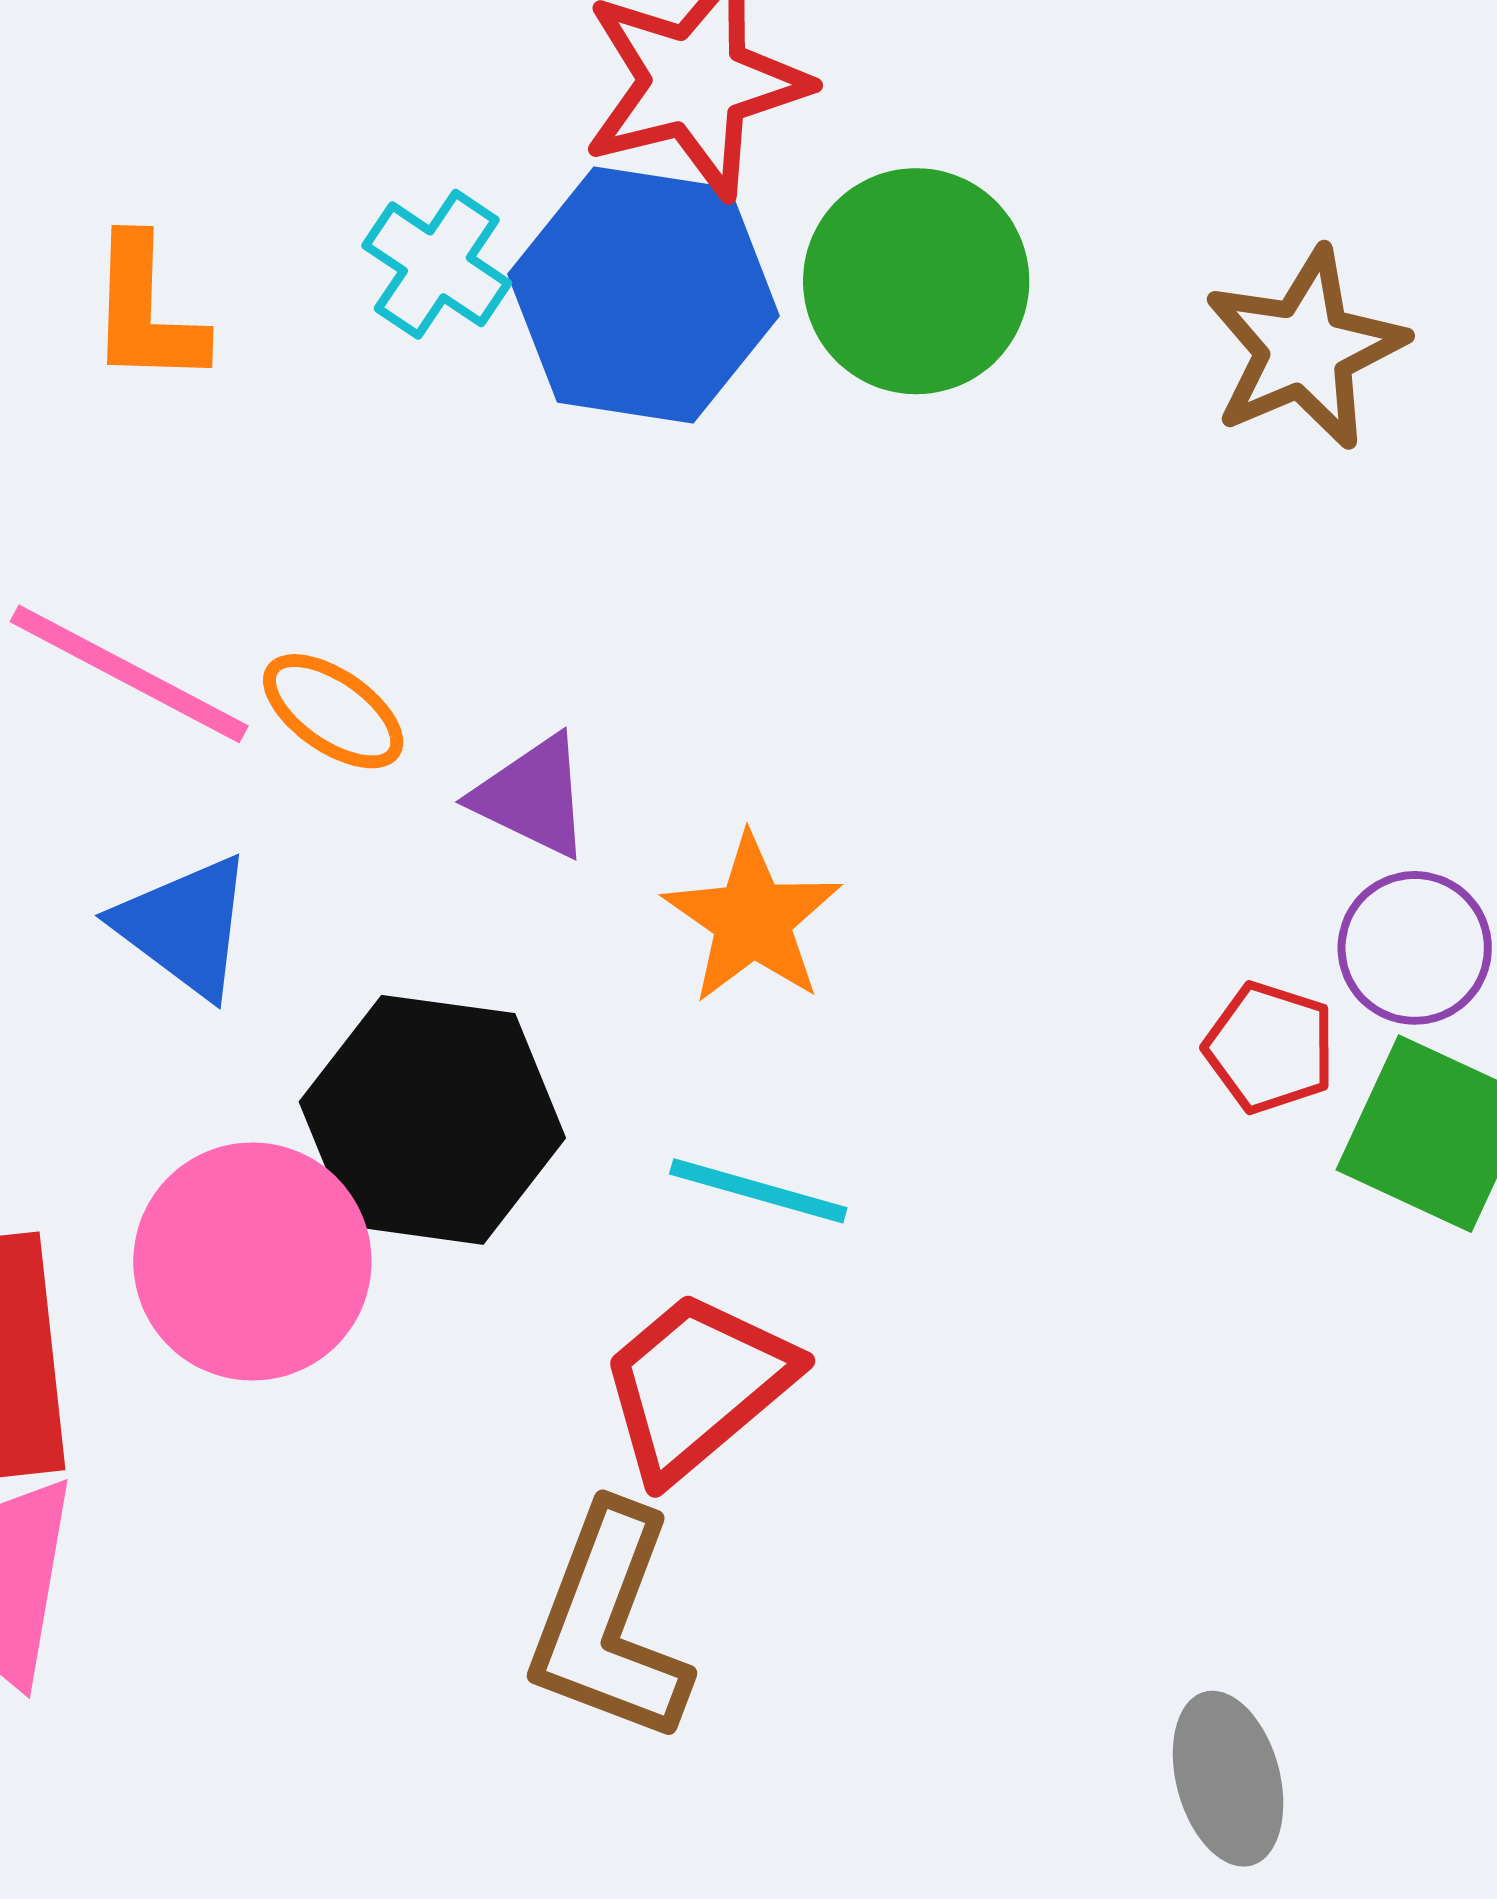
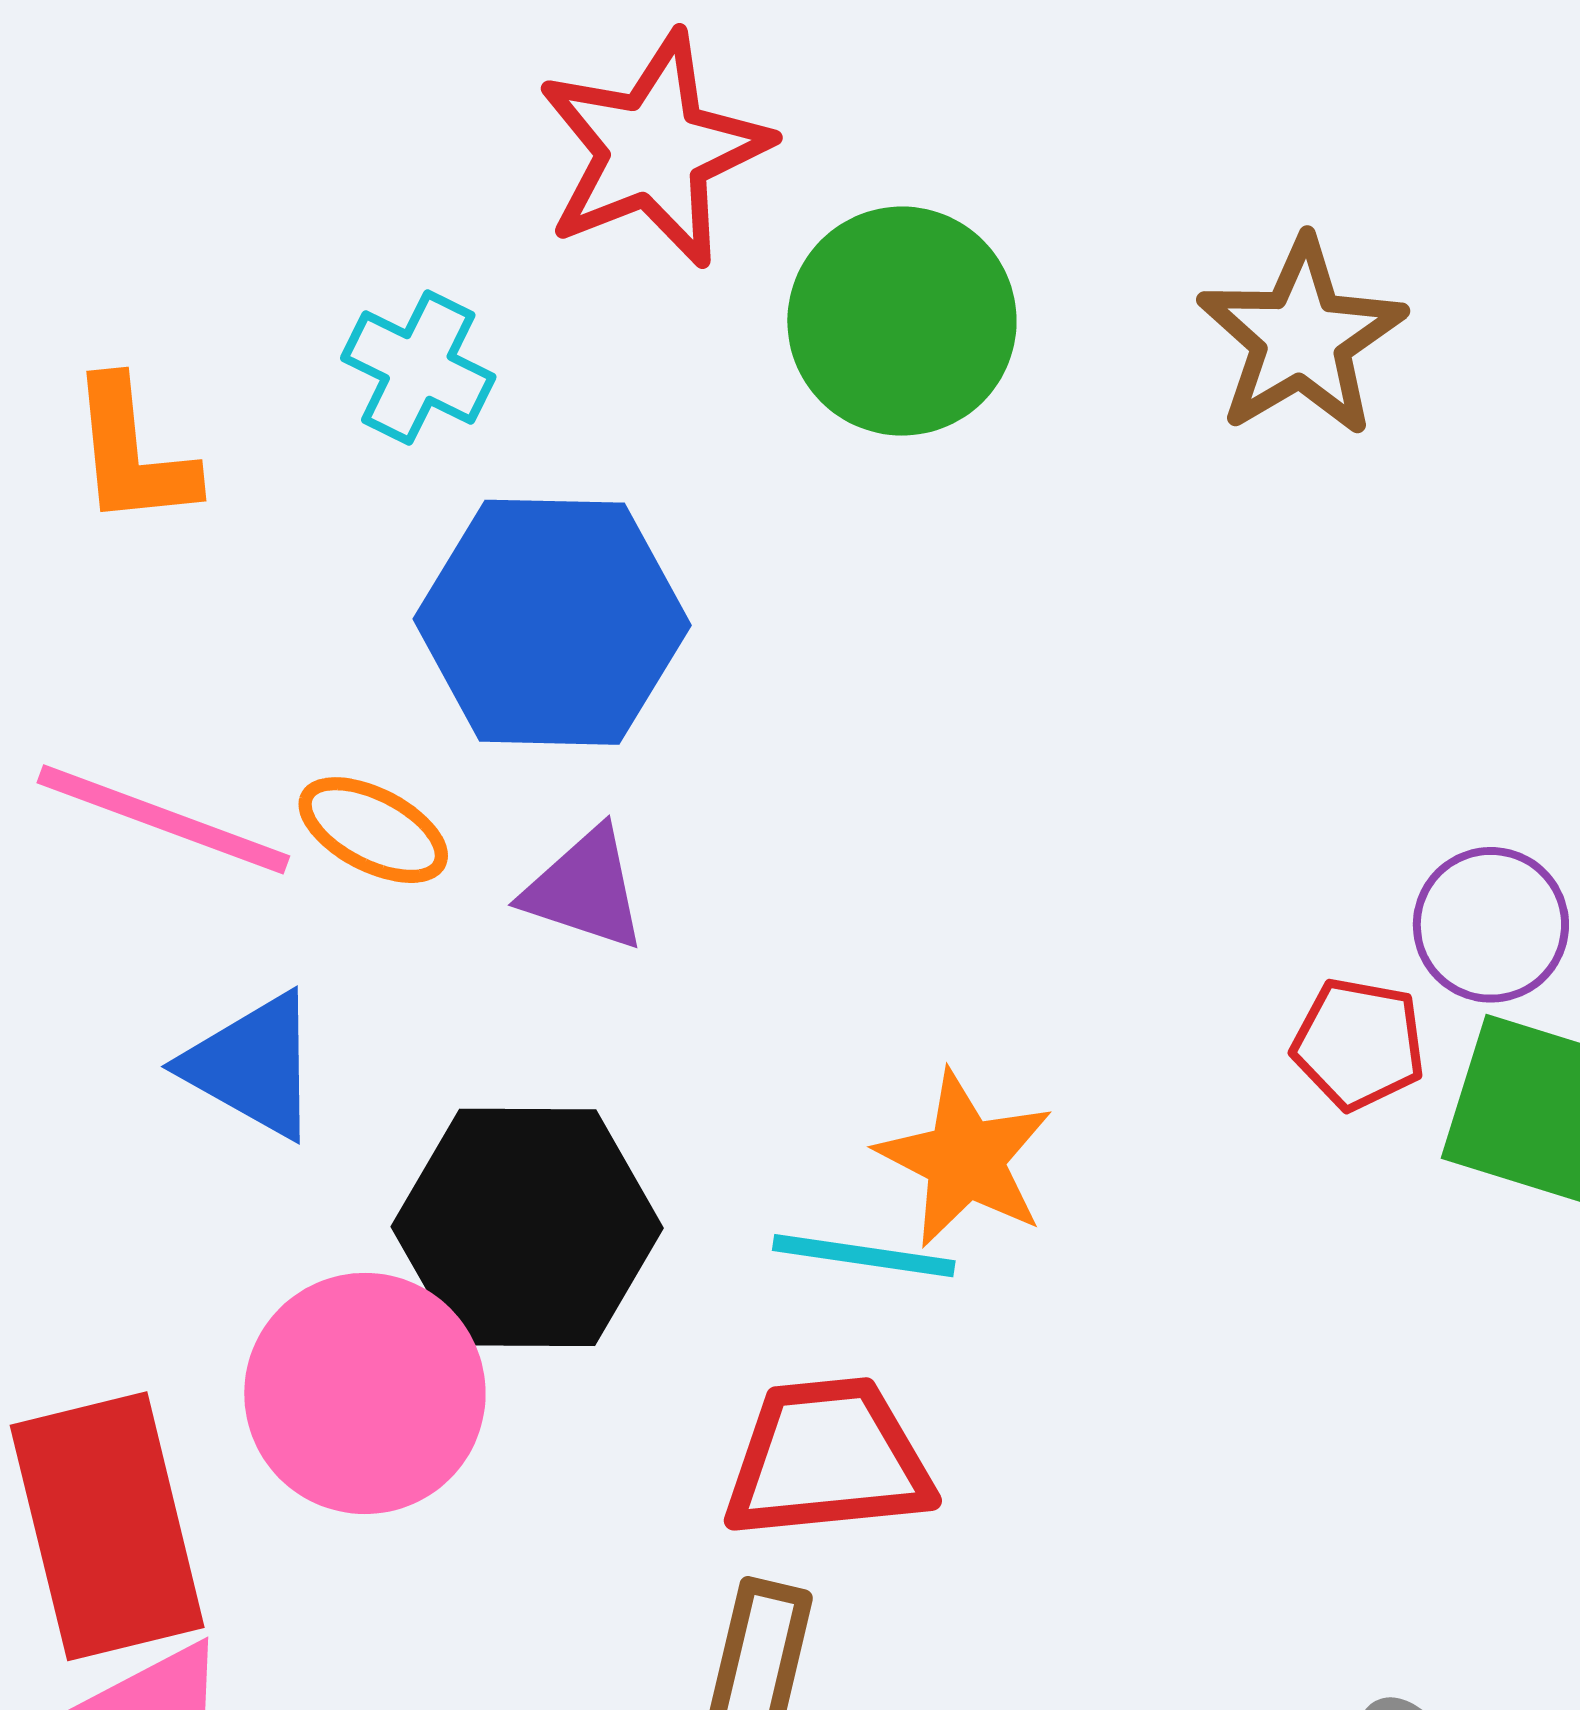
blue hexagon: (644, 295) -> (552, 622), moved
orange star: (752, 919) -> (965, 1159), moved
red trapezoid: (697, 1385) -> (828, 1459), turned 42

